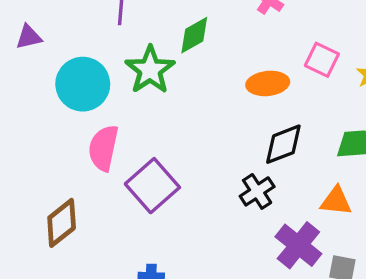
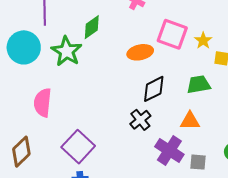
pink square: (322, 60) -> (172, 34), size x1.4
cyan circle: (83, 84) -> (24, 47), moved
purple square: (152, 186) -> (78, 147), moved

